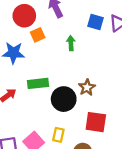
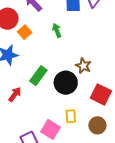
green rectangle: (38, 83) -> (38, 76), turned -30
red square: (96, 122) -> (101, 95), turned 35

